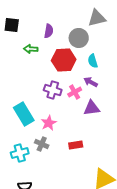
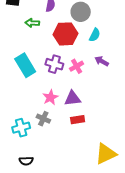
cyan semicircle: (93, 61) -> (95, 35), turned -136
purple arrow: (91, 82) -> (102, 61), moved
purple triangle: (92, 108) -> (73, 98), moved
cyan rectangle: (24, 114) -> (25, 65), moved

